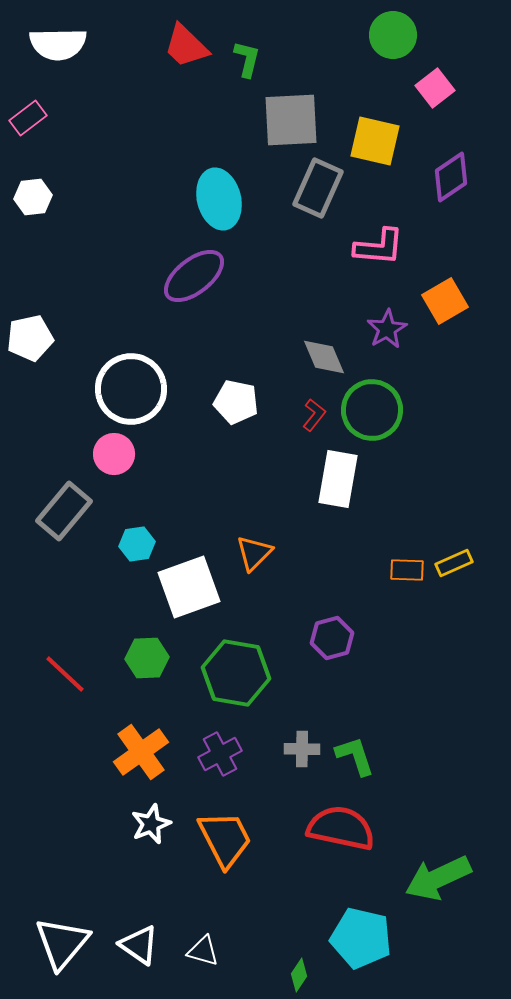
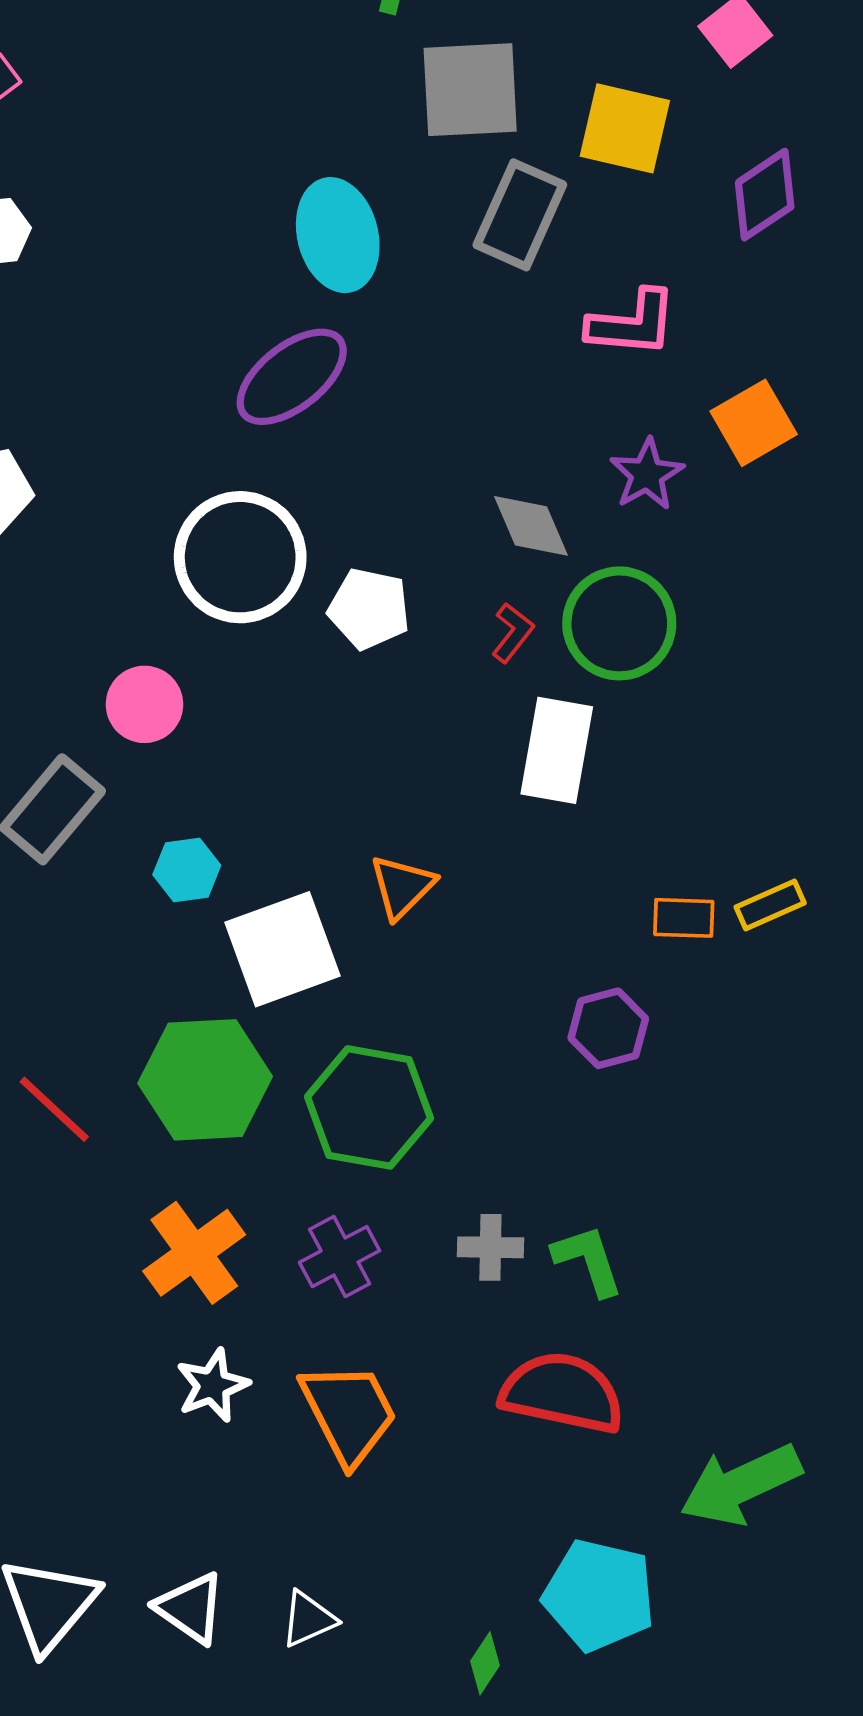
white circle: (131, 389) -> (240, 557), moved
purple hexagon: (332, 638) -> (608, 1028), moved
green hexagon: (147, 658) -> (205, 1080), size x1.6
white triangle: (203, 951) -> (308, 1619), turned -40

